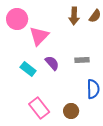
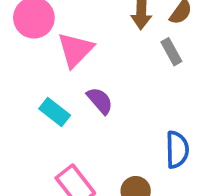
gray rectangle: (82, 60) -> (171, 52), moved, turned 64

